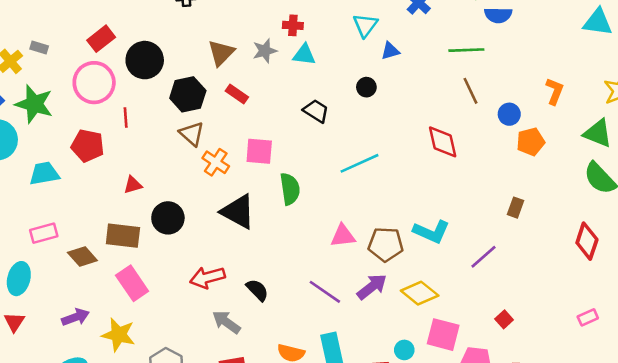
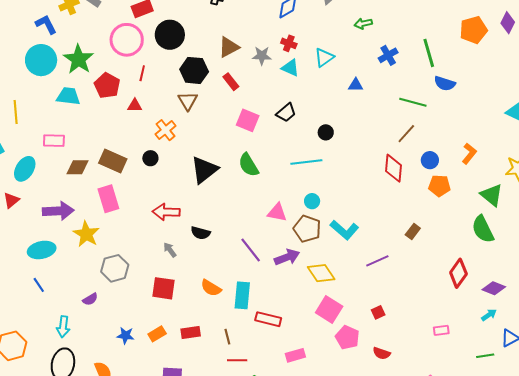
cyan triangle: (365, 25) -> (324, 57), moved
black circle: (366, 87) -> (326, 132), moved
brown line: (470, 91) -> (406, 134), turned 50
green star: (34, 104) -> (79, 59), moved
black trapezoid: (316, 111) -> (286, 113), turned 90
red diamond: (443, 142) -> (393, 168), moved
pink square: (259, 151) -> (248, 120), moved
orange cross: (216, 162) -> (166, 130), moved
red triangle: (133, 185) -> (135, 106), moved
green semicircle: (290, 189) -> (248, 165), turned 140
black triangle: (238, 212) -> (204, 170), turned 36
black circle: (168, 218) -> (150, 158), size x0.6
brown diamond: (82, 256) -> (77, 167), turned -65
black semicircle: (257, 290) -> (201, 233), turned 132
purple arrow: (76, 317) -> (58, 211), size x1.4
gray arrow: (226, 322) -> (170, 250), size x0.7
cyan circle: (404, 350) -> (312, 201), moved

